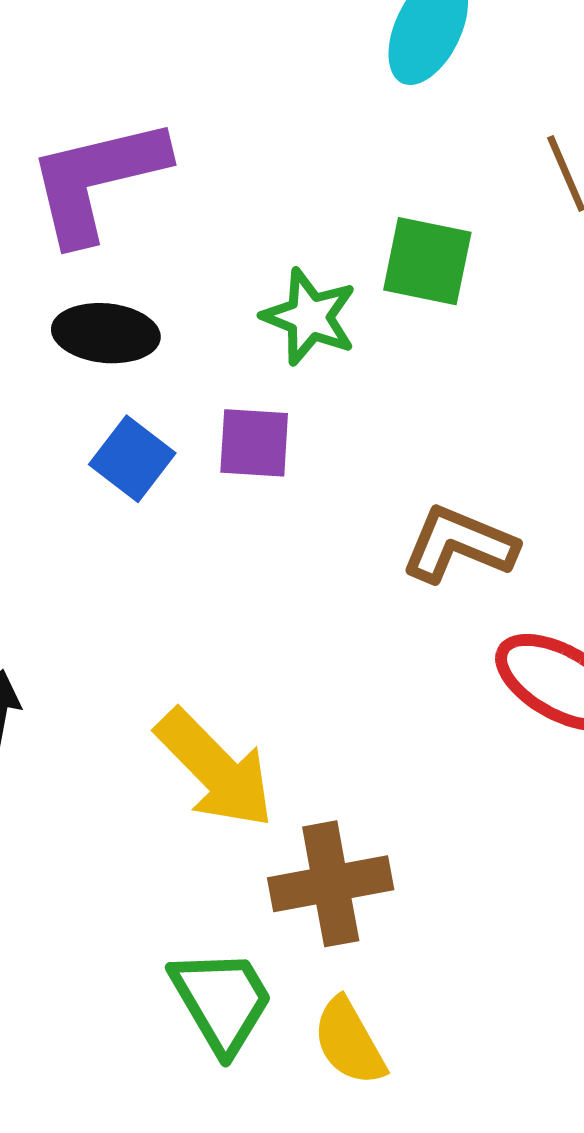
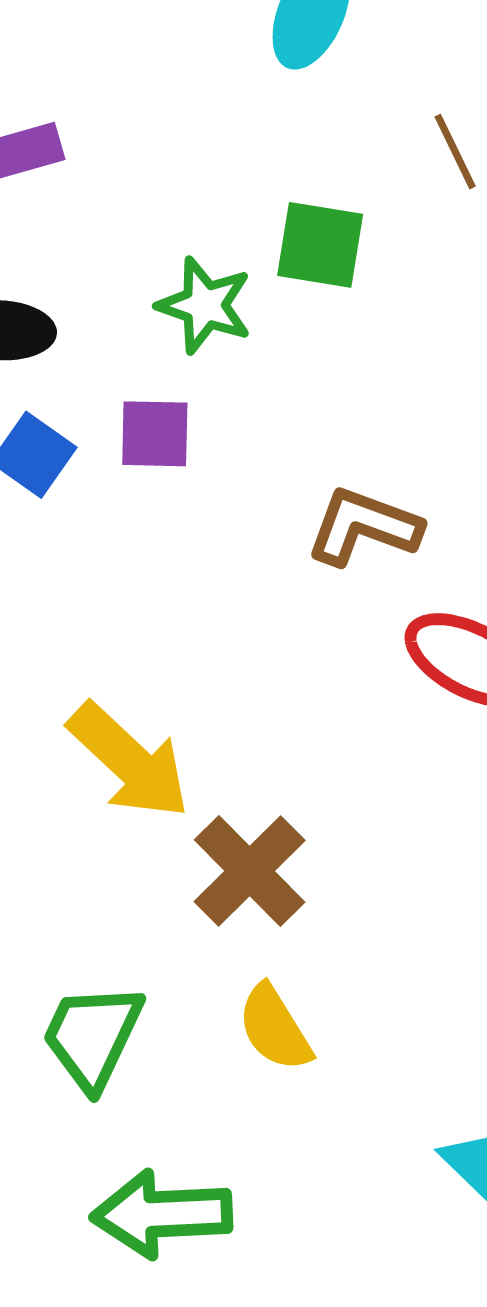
brown cross: (331, 884) -> (250, 871), turned -32
green trapezoid: (222, 1001) -> (92, 1036), moved, turned -122

